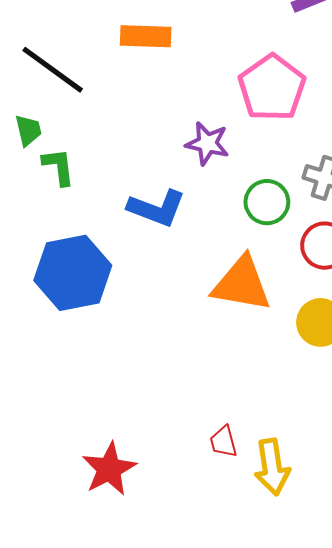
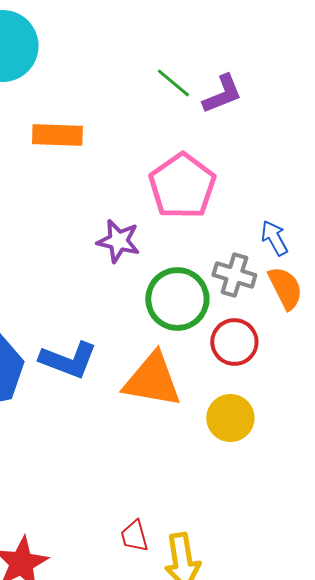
green circle: (267, 202) -> (177, 299), size x1.4
blue L-shape: (157, 208) -> (68, 360), moved

